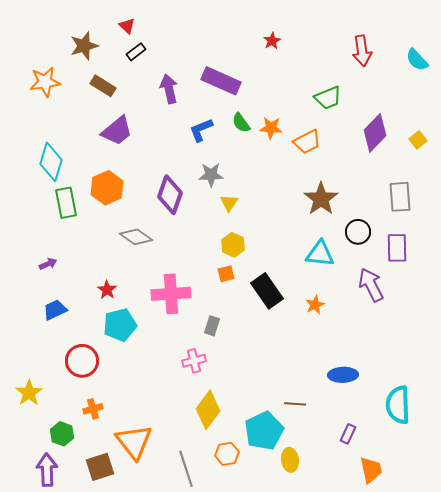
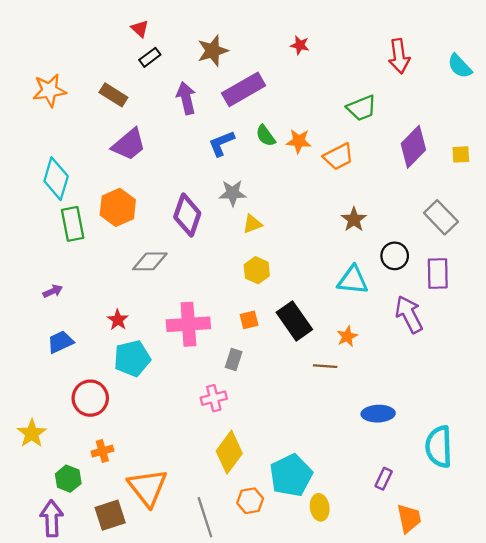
red star: (272, 41) -> (300, 45), turned -30
brown star: (84, 46) -> (213, 51), moved
purple rectangle: (221, 81) -> (244, 89), turned -54
yellow square: (418, 140) -> (461, 154), turned 36
gray rectangle: (400, 197) -> (441, 217), turned -40
brown star: (321, 199) -> (354, 219), size x0.7
yellow triangle: (229, 203) -> (252, 224), turned 36
gray diamond: (136, 237) -> (150, 261), turned -36
orange square: (226, 274) -> (249, 320), moved
brown line: (295, 404) -> (325, 366), moved

